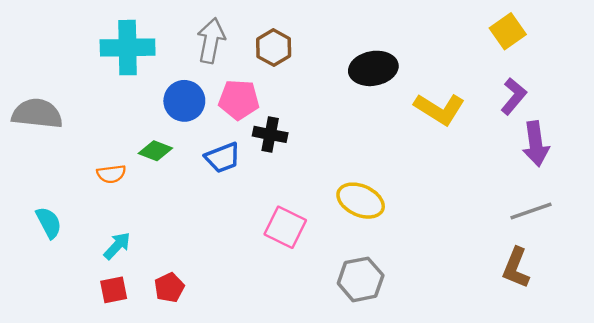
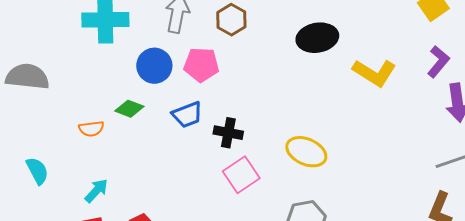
black cross: (270, 134) -> (228, 133), moved
pink square: (285, 227) -> (241, 175), turned 30

